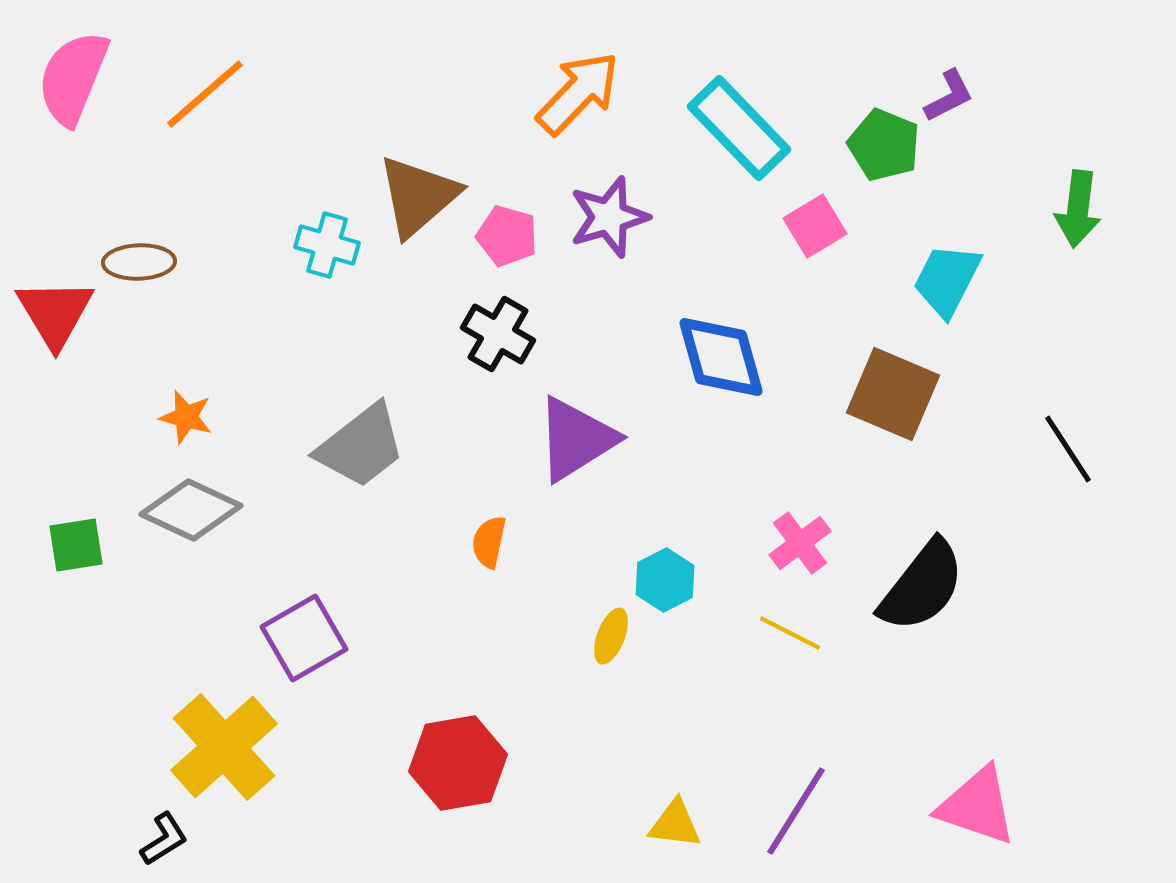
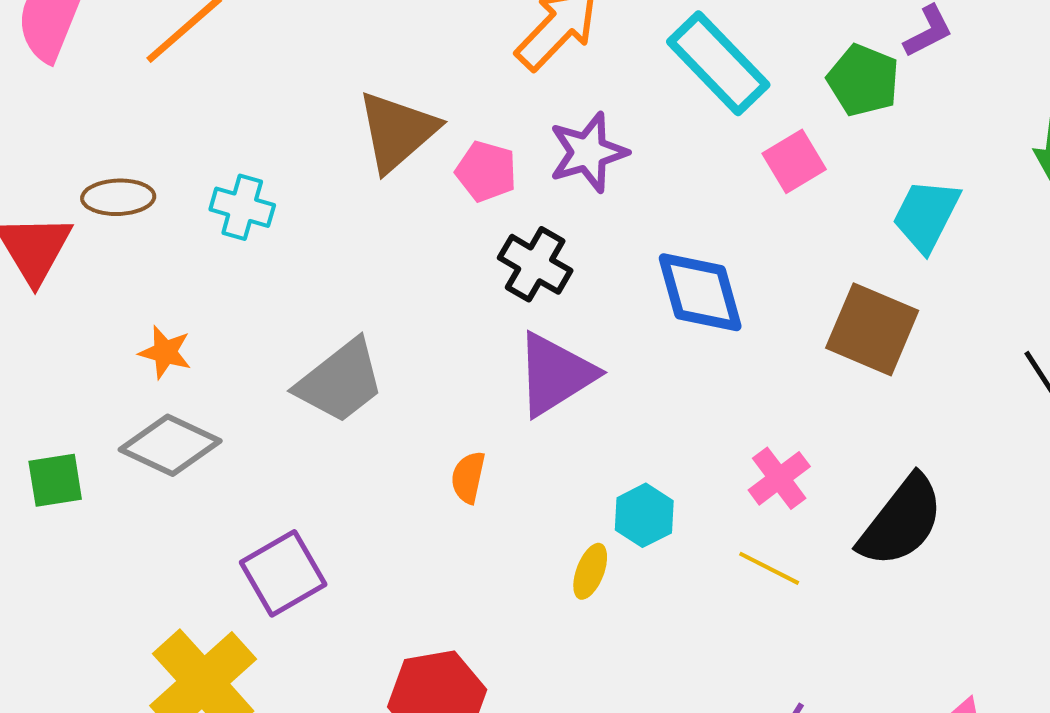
cyan cross: (327, 245) -> (242, 207), moved
black cross: (498, 334) -> (535, 264), moved

